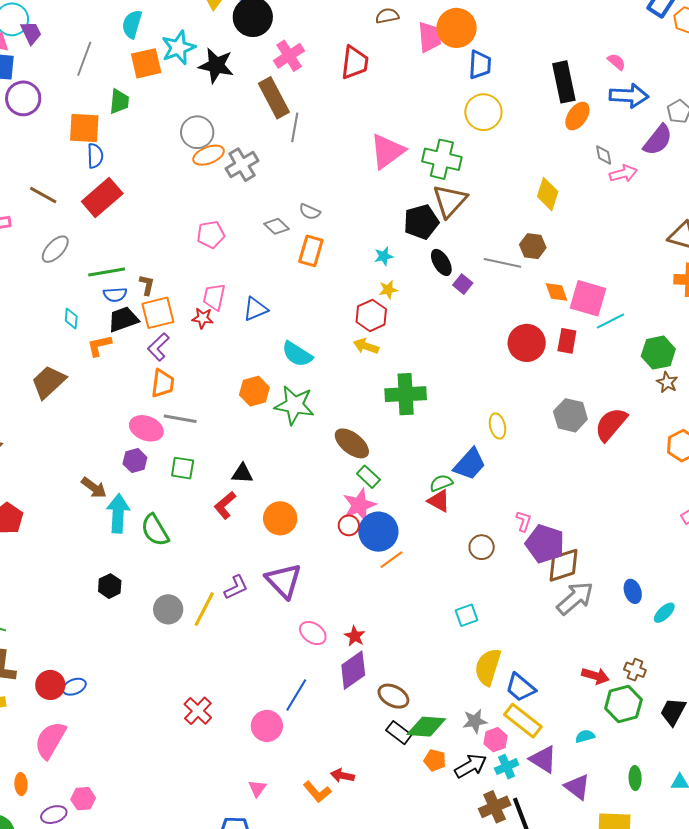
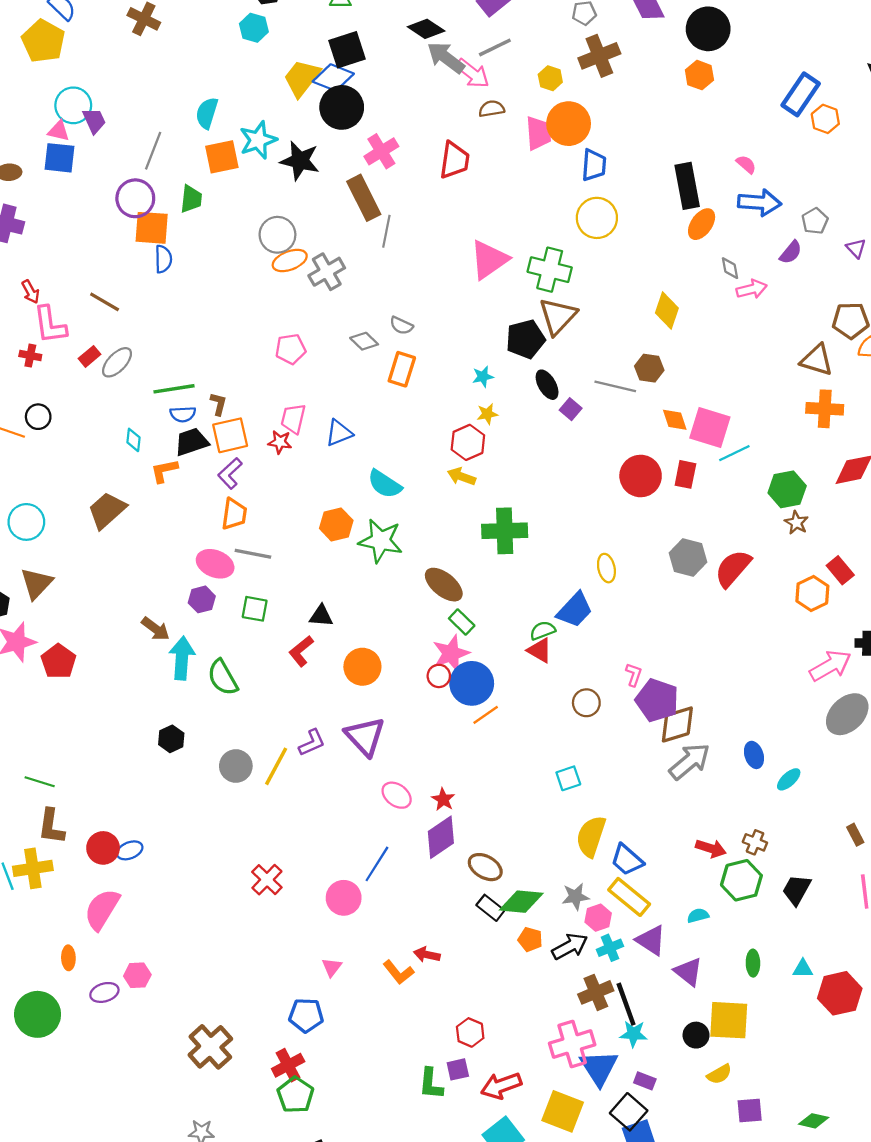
purple circle: (23, 98) -> (135, 198), moved
purple semicircle: (658, 140) -> (791, 252), size x0.7
red rectangle: (102, 197) -> (90, 356), moved, size x0.5

